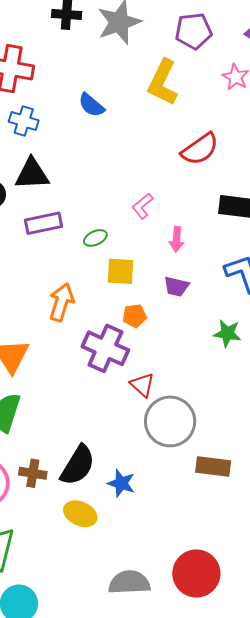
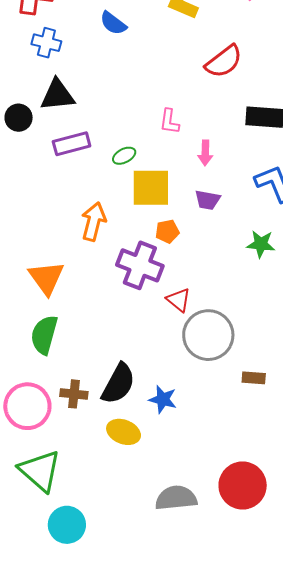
pink L-shape: (142, 206) -> (169, 121), turned -40
yellow square: (120, 271) -> (151, 188), size x1.4
brown rectangle: (213, 467) -> (254, 378), size x0.7

